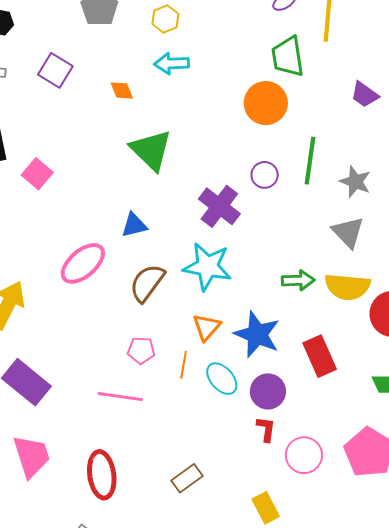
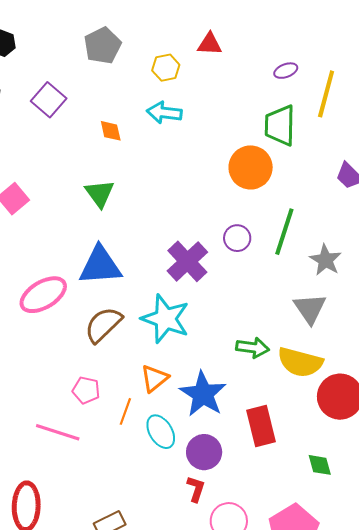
green triangle: (151, 150) -> (100, 194), moved, size x0.7
blue triangle: (134, 225) -> (100, 266), size x1.6

